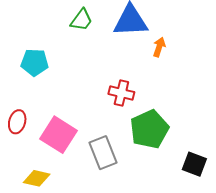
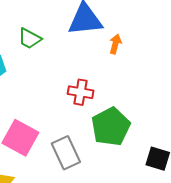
green trapezoid: (81, 20) -> (30, 39), moved, turned 85

